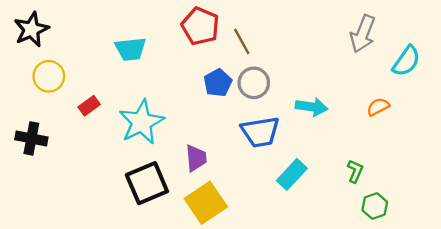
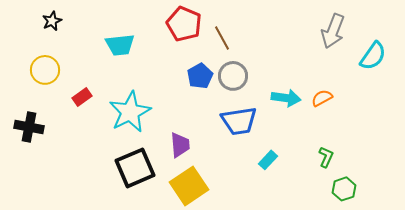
black star: (31, 29) -> (52, 21), moved, size x0.6
orange semicircle: (378, 107) -> (322, 98), moved
cyan rectangle: (292, 174) -> (268, 160), size x0.7

